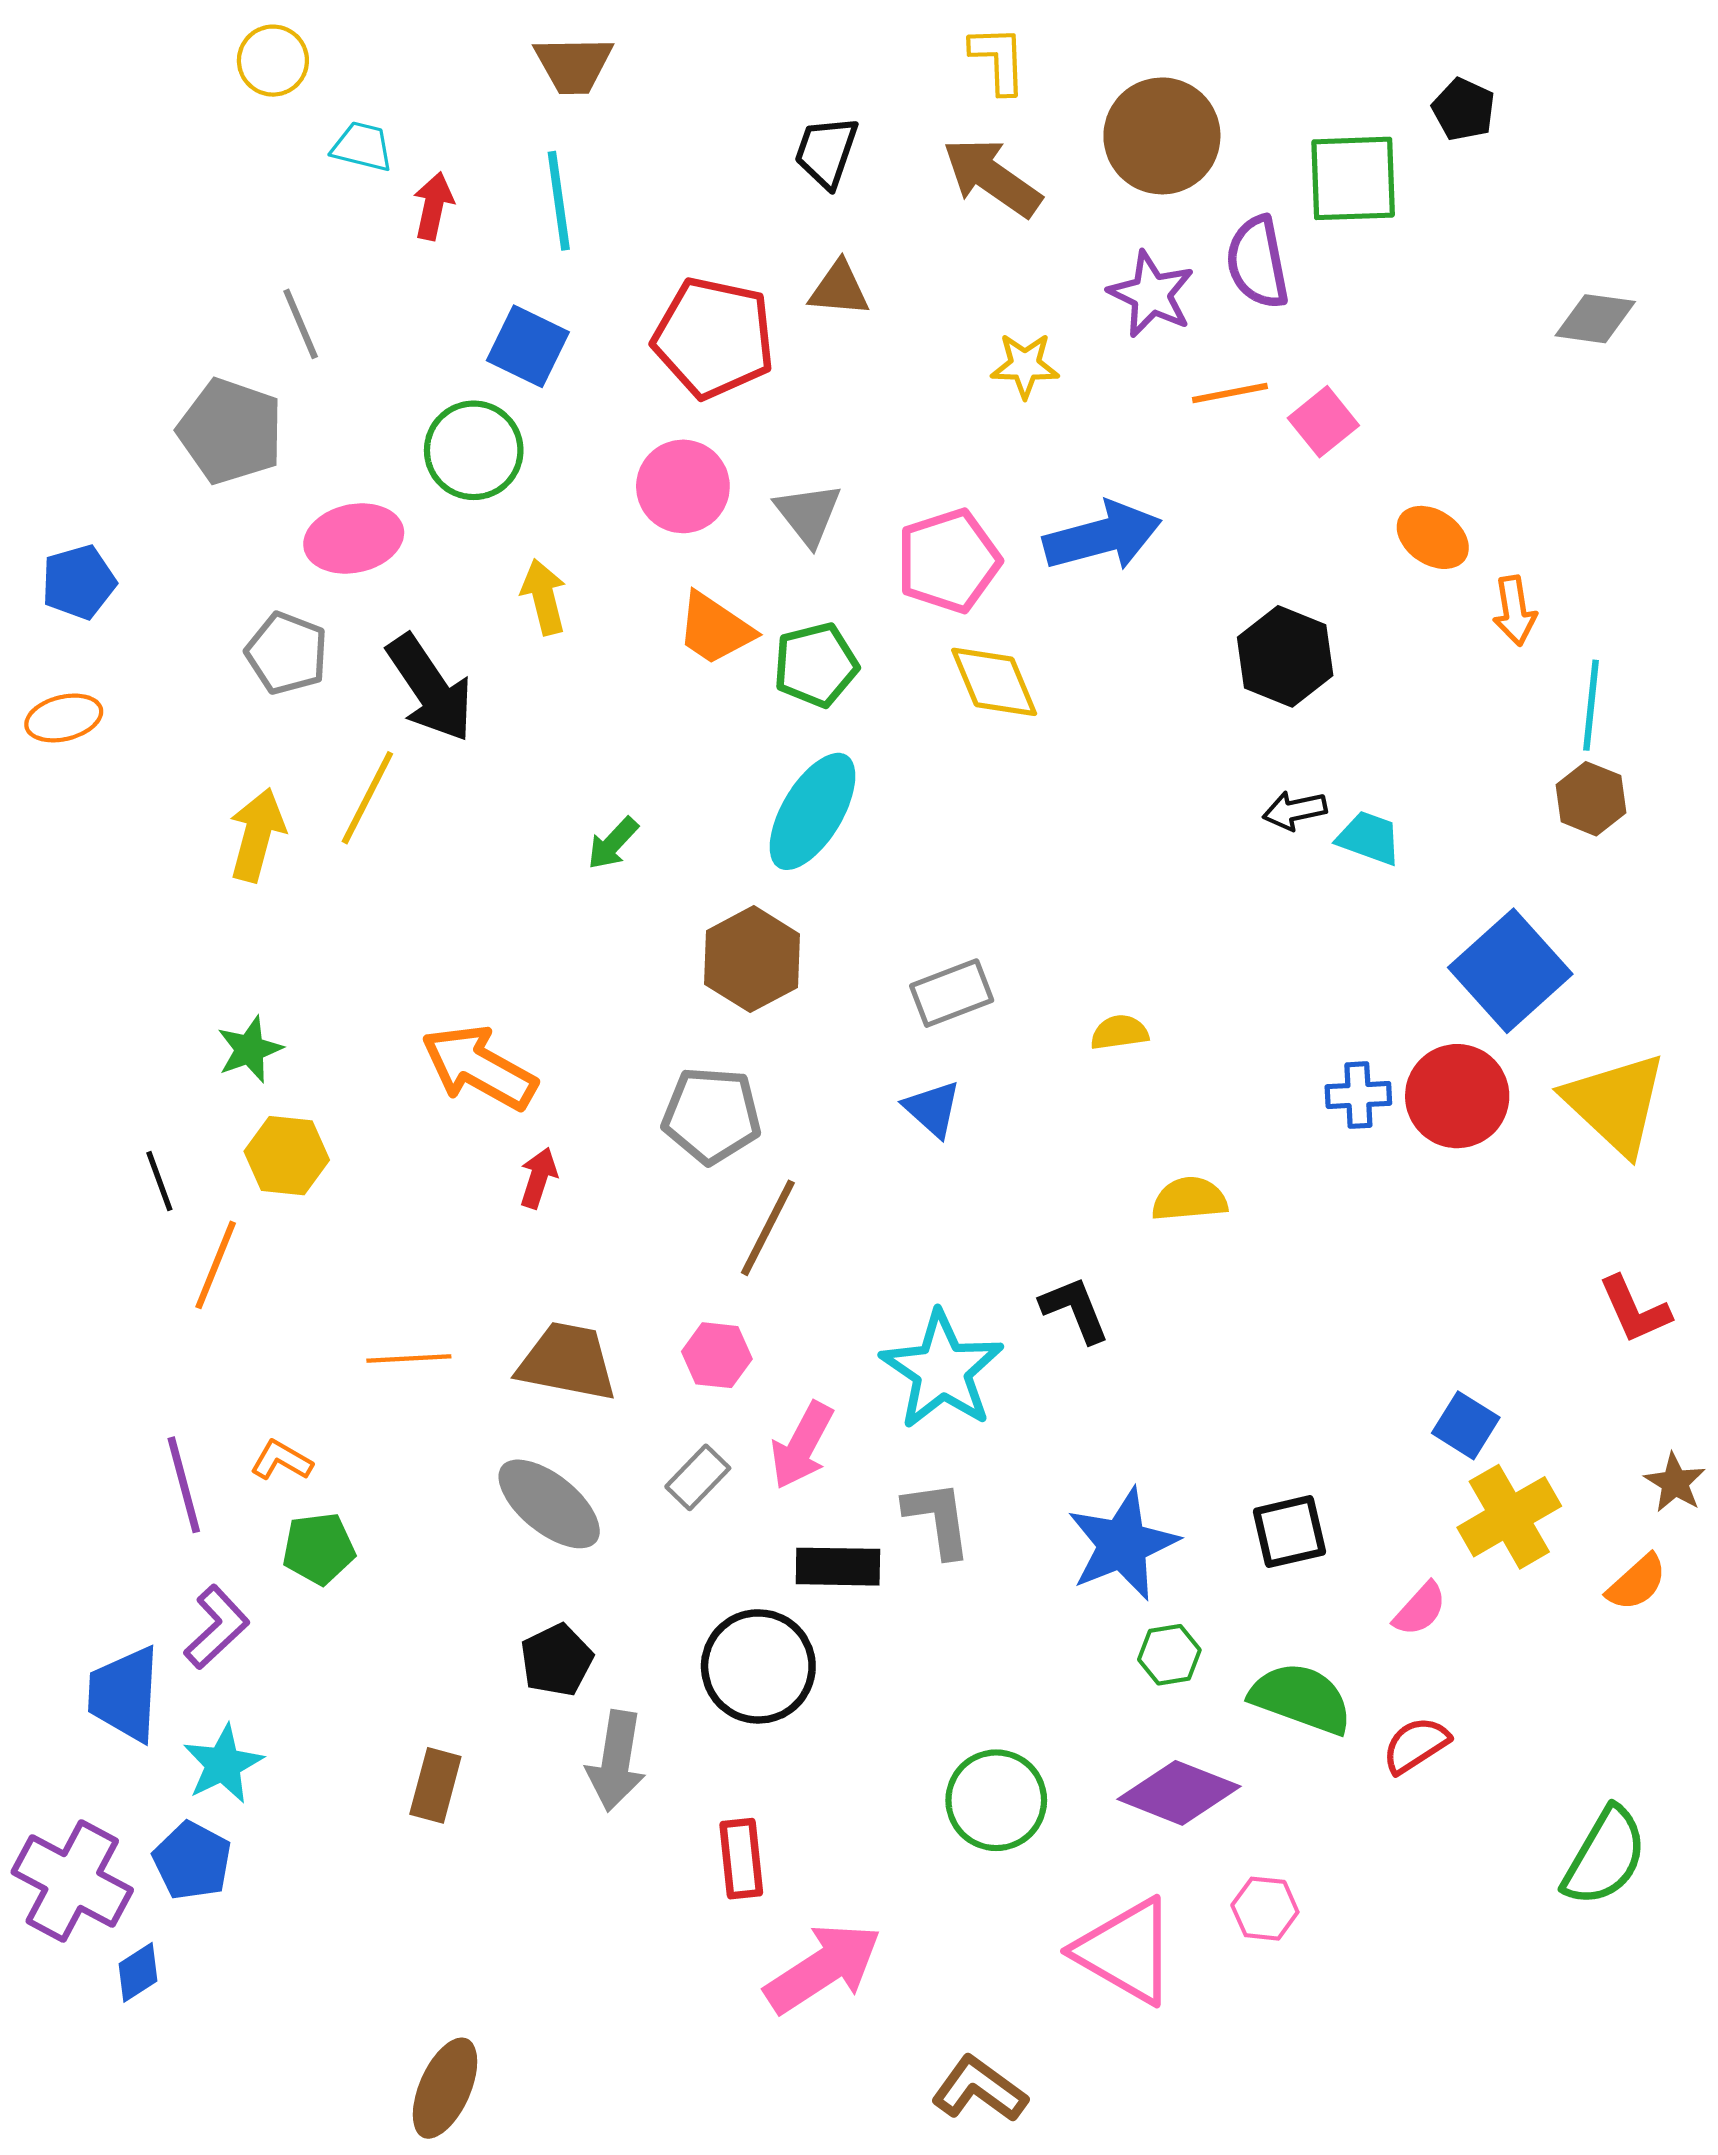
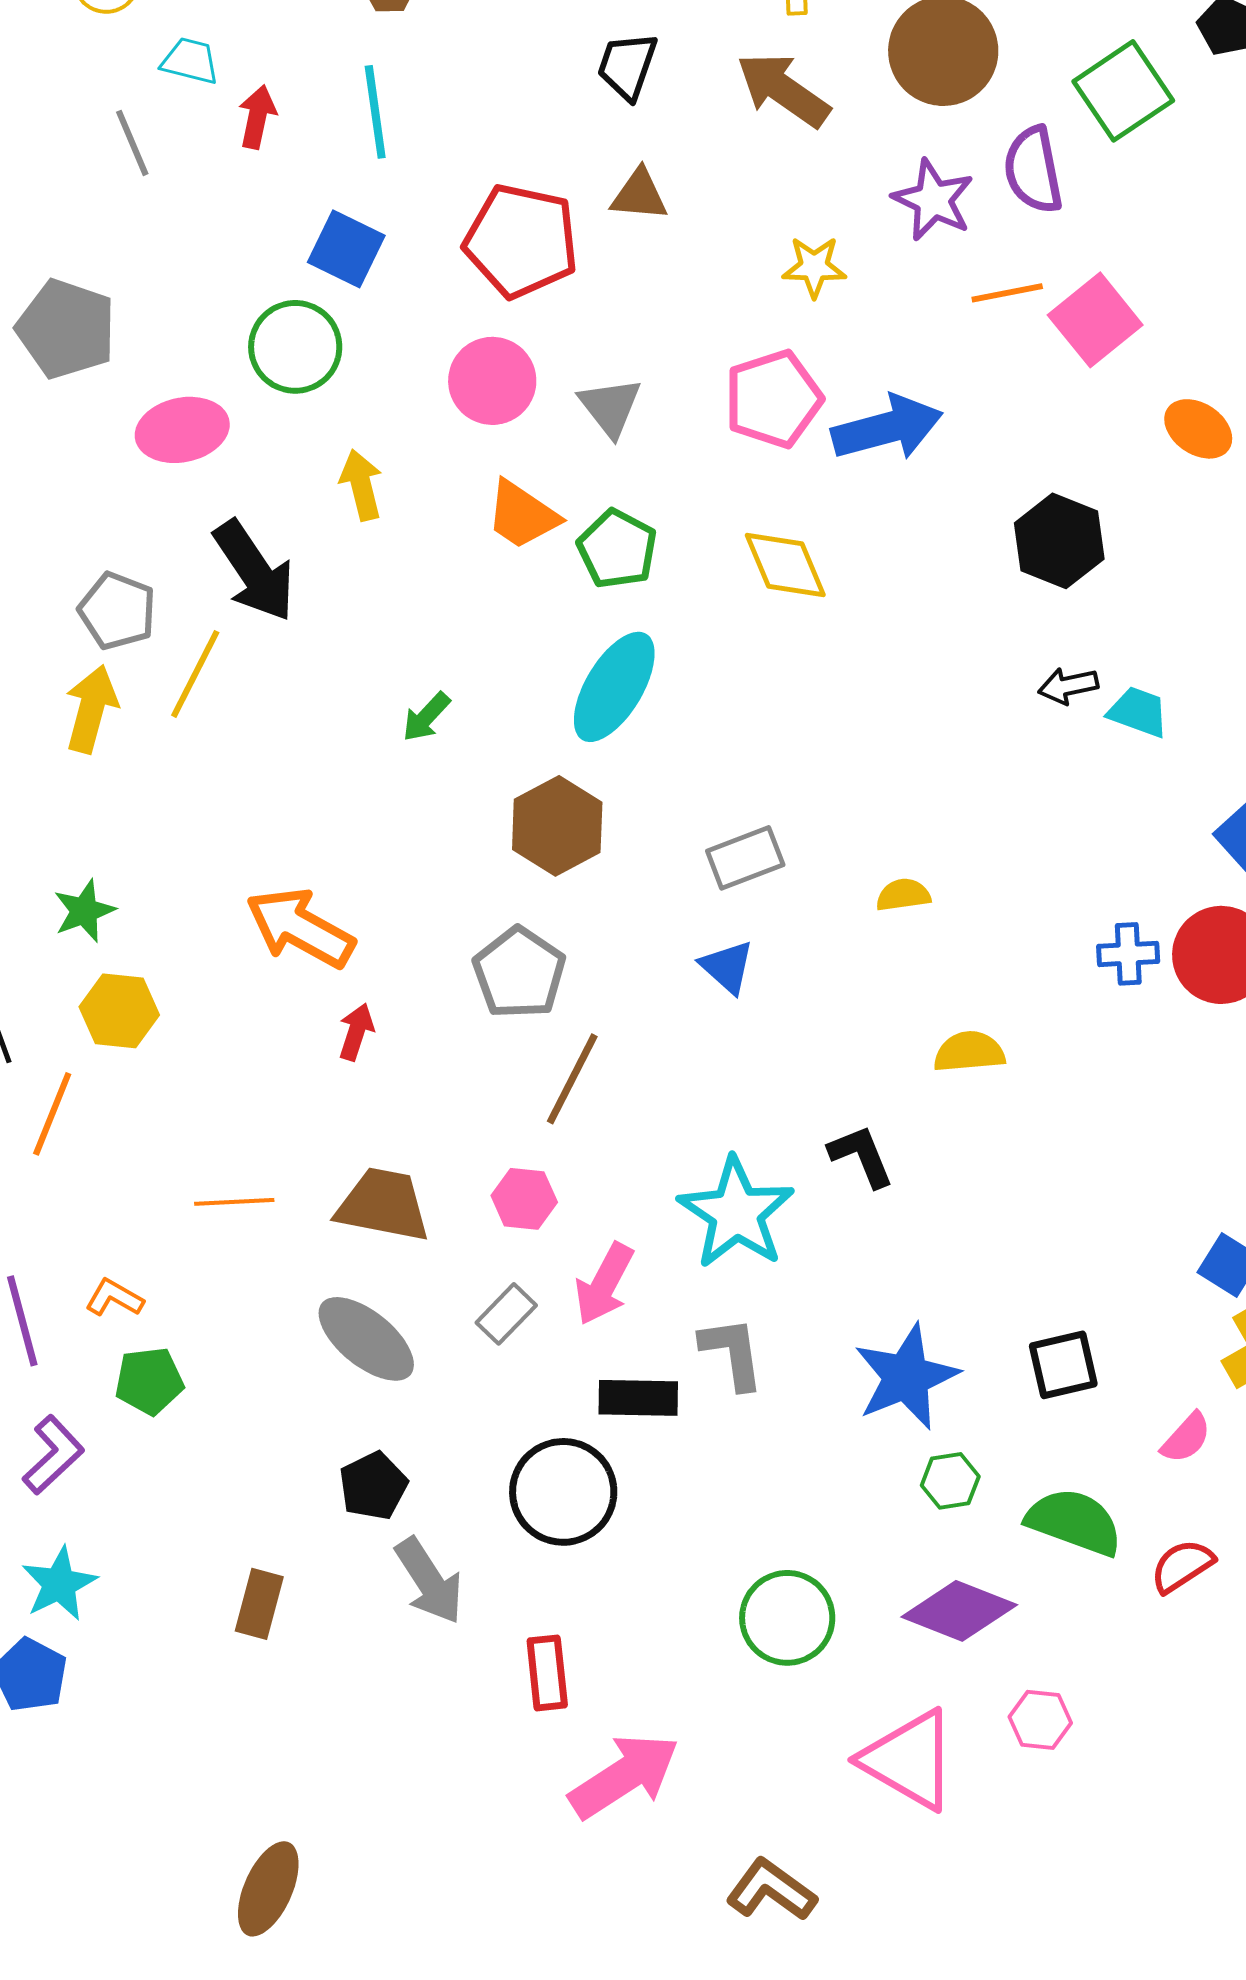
green square: (1353, 178) -> (1123, 91), turned -32
gray line: (301, 324) -> (132, 143), moved
pink square: (1323, 422) -> (1095, 320), size x1.4
pink pentagon: (948, 561) -> (773, 399), moved
gray pentagon: (287, 653) -> (117, 611), moved
green pentagon: (816, 665) -> (617, 549), turned -30
gray pentagon: (712, 1115) -> (519, 973), turned 30
gray arrow: (616, 1761) -> (429, 1581), turned -42

